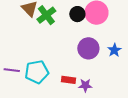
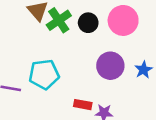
black circle: (77, 14) -> (88, 23), moved
cyan pentagon: (37, 72) -> (44, 74), moved

